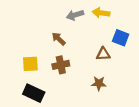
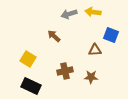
yellow square: (30, 64) -> (28, 59), turned 35
brown cross: (61, 65) -> (65, 71), moved

